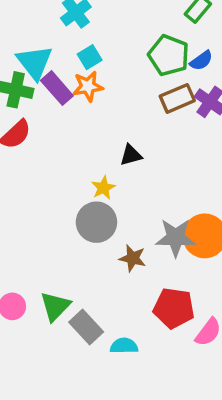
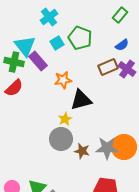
green pentagon: (169, 55) -> (80, 38), moved
orange star: (88, 86) -> (63, 80), moved
black triangle: (131, 155) -> (81, 100), size x1.6
brown star: (133, 258) -> (82, 151), moved

